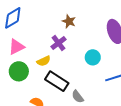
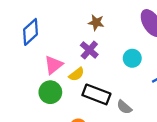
pink triangle: (16, 47) -> (54, 65), moved

